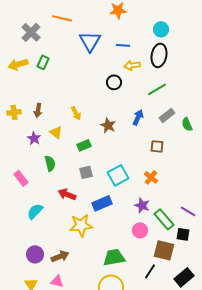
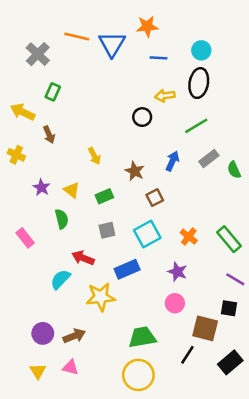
blue triangle: (90, 41) -> (112, 44), moved
blue line: (123, 45) -> (159, 58), moved
yellow arrow: (18, 64) -> (23, 112), moved, turned 42
brown arrow: (38, 110) -> (49, 135), moved, turned -32
yellow cross: (14, 112) -> (16, 155), turned 32
yellow triangle: (56, 132) -> (72, 190), moved
brown square: (157, 146) -> (155, 198), moved, turned -32
cyan semicircle: (35, 211) -> (60, 279), moved
green rectangle: (164, 219) -> (229, 239), moved

